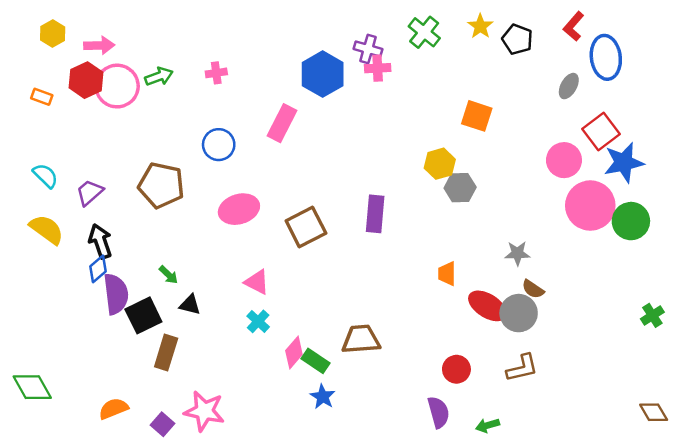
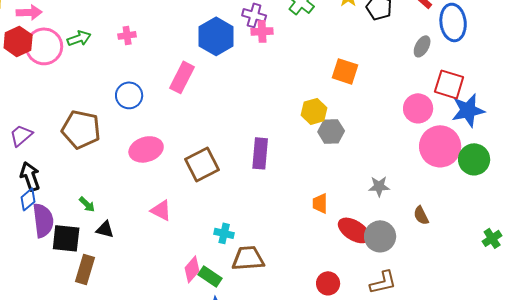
red square: (601, 131) -> (449, 84), turned -36
brown semicircle: (533, 289) -> (421, 215), moved, turned 30
black square: (143, 315) -> (66, 238), turned 32
cyan cross: (258, 321) -> (224, 233), moved, turned -30

